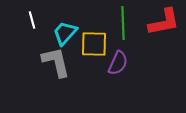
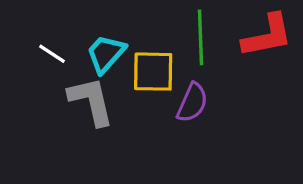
white line: (32, 20) -> (52, 54), moved, turned -42

